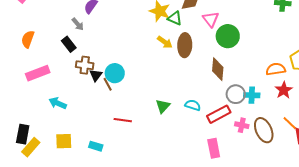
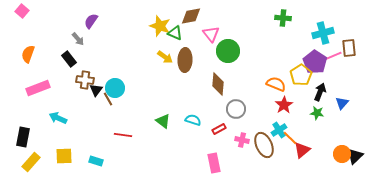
orange semicircle: (276, 69) -> (276, 84), turned 30
cyan cross: (252, 95) -> (279, 130), moved, turned -35
green triangle: (163, 106) -> (163, 121), turned -35
red rectangle: (219, 114) -> (219, 129), size x0.6
black rectangle: (23, 134) -> (23, 137), moved

